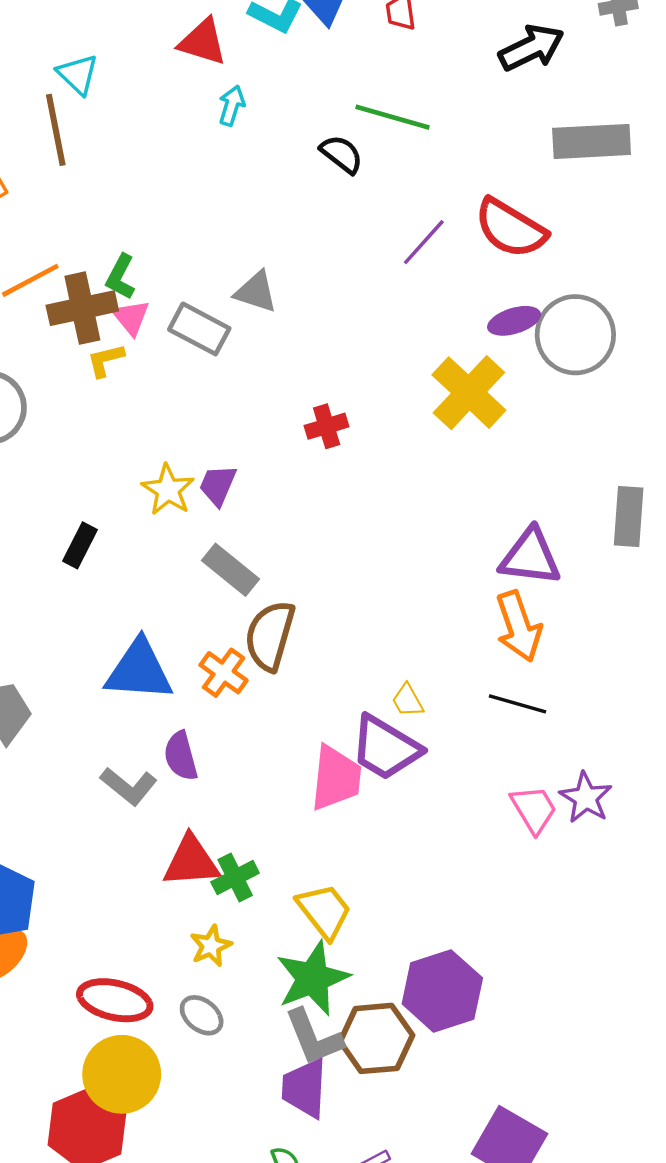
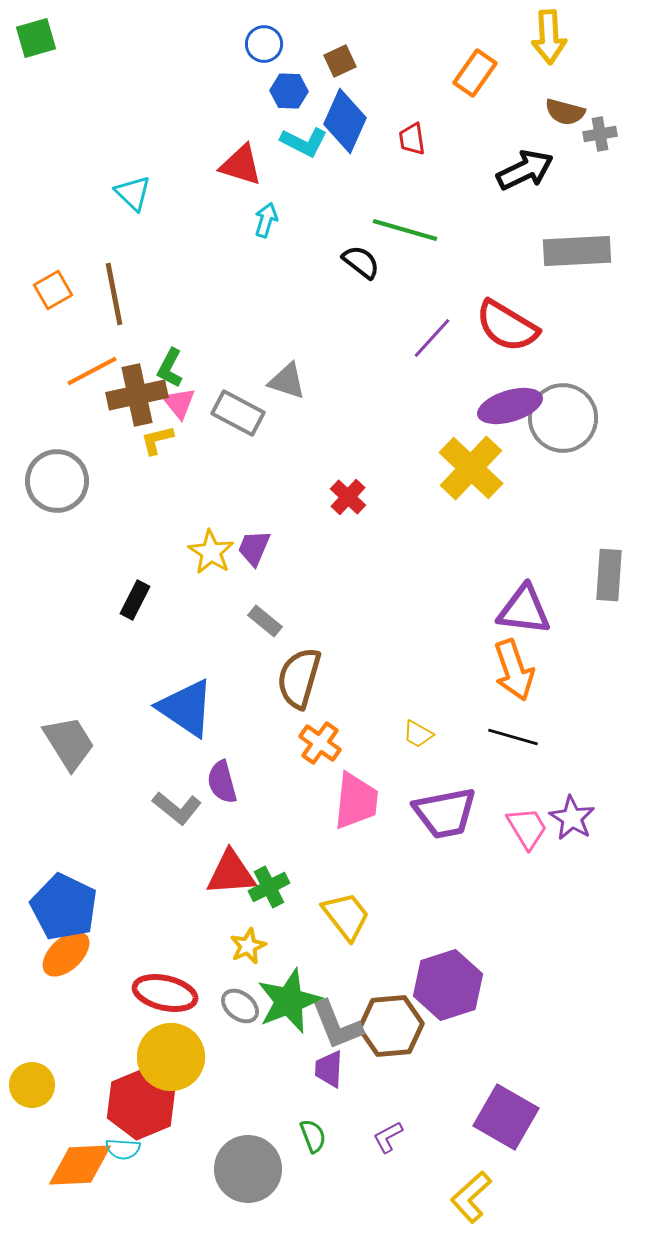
brown line: (56, 130) -> (114, 294), moved
purple ellipse: (514, 321) -> (510, 406), size x1.4
red cross: (327, 426) -> (348, 497), turned -30
gray rectangle: (230, 570) -> (265, 621), size x0.7
blue triangle: (139, 670) -> (186, 708), turned 30
orange cross: (224, 673) -> (320, 743), moved
yellow trapezoid: (408, 700) -> (418, 734), turned -32
purple trapezoid: (386, 748) -> (445, 813), moved, turned -42
green star: (313, 978) -> (289, 1001), moved
purple trapezoid: (305, 1088) -> (329, 1069), size x0.7

